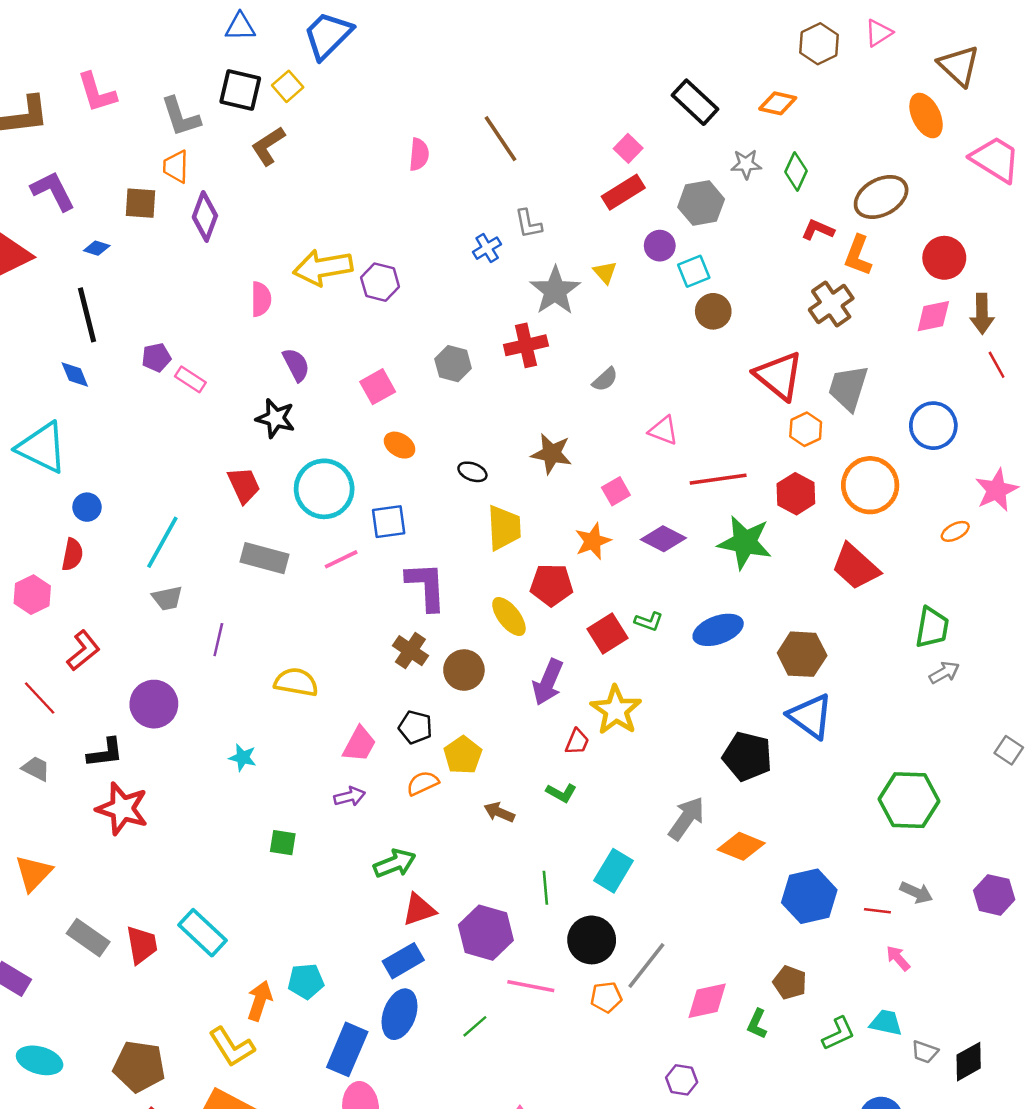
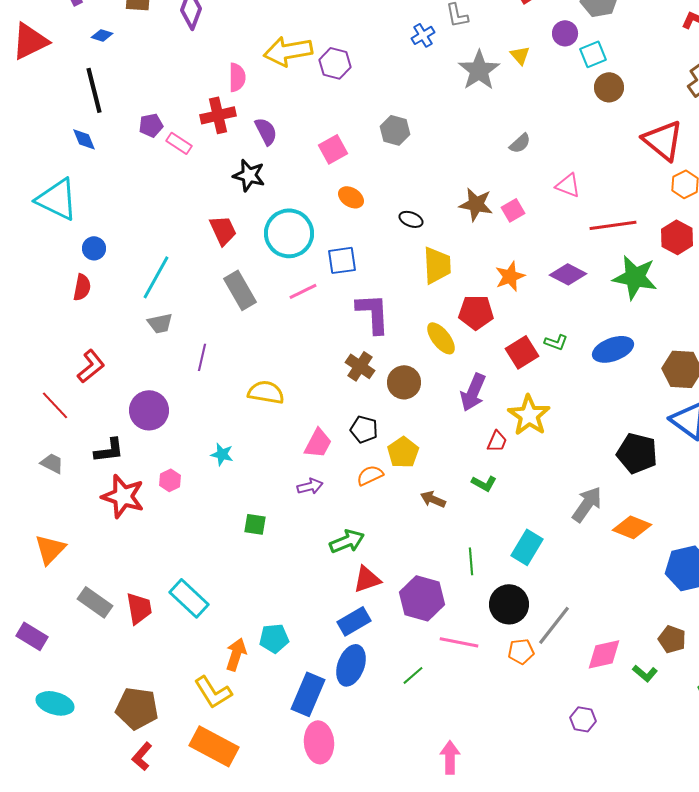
red cross: (526, 345) -> (218, 115), moved
pink square: (616, 491) -> (513, 210), moved
gray rectangle: (265, 558) -> (240, 290), turned 45
pink hexagon: (32, 595) -> (170, 480), moved, size x0.7
green L-shape: (757, 1024) -> (645, 673), turned -75

